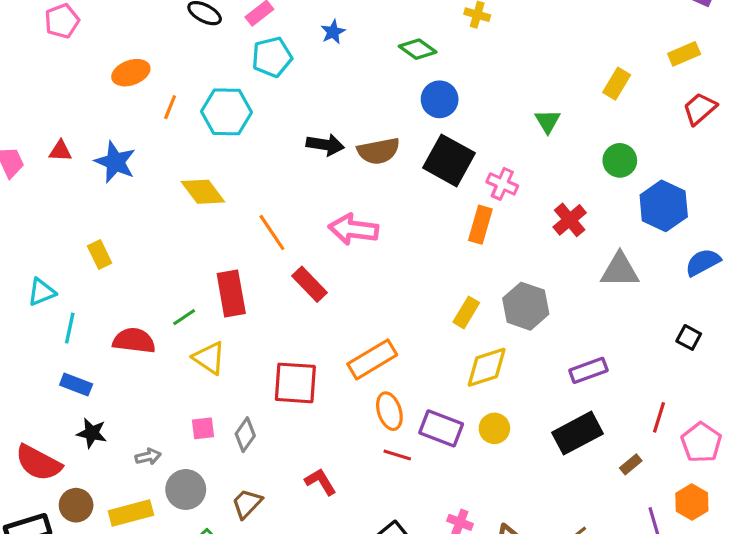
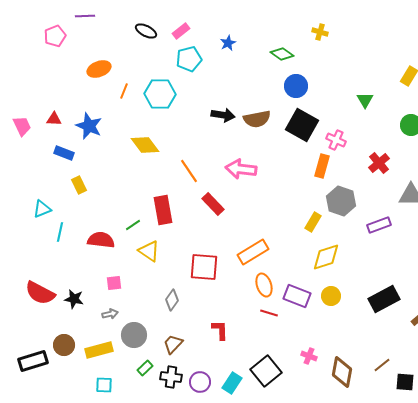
gray hexagon: (526, 306) -> (341, 201), moved
purple rectangle: (588, 370) -> (379, 225), moved
blue rectangle: (76, 384) -> (64, 153), moved
pink square: (203, 428) -> (114, 283), moved
red semicircle: (38, 463) -> (40, 293), moved
red L-shape: (320, 482) -> (220, 330), turned 30

